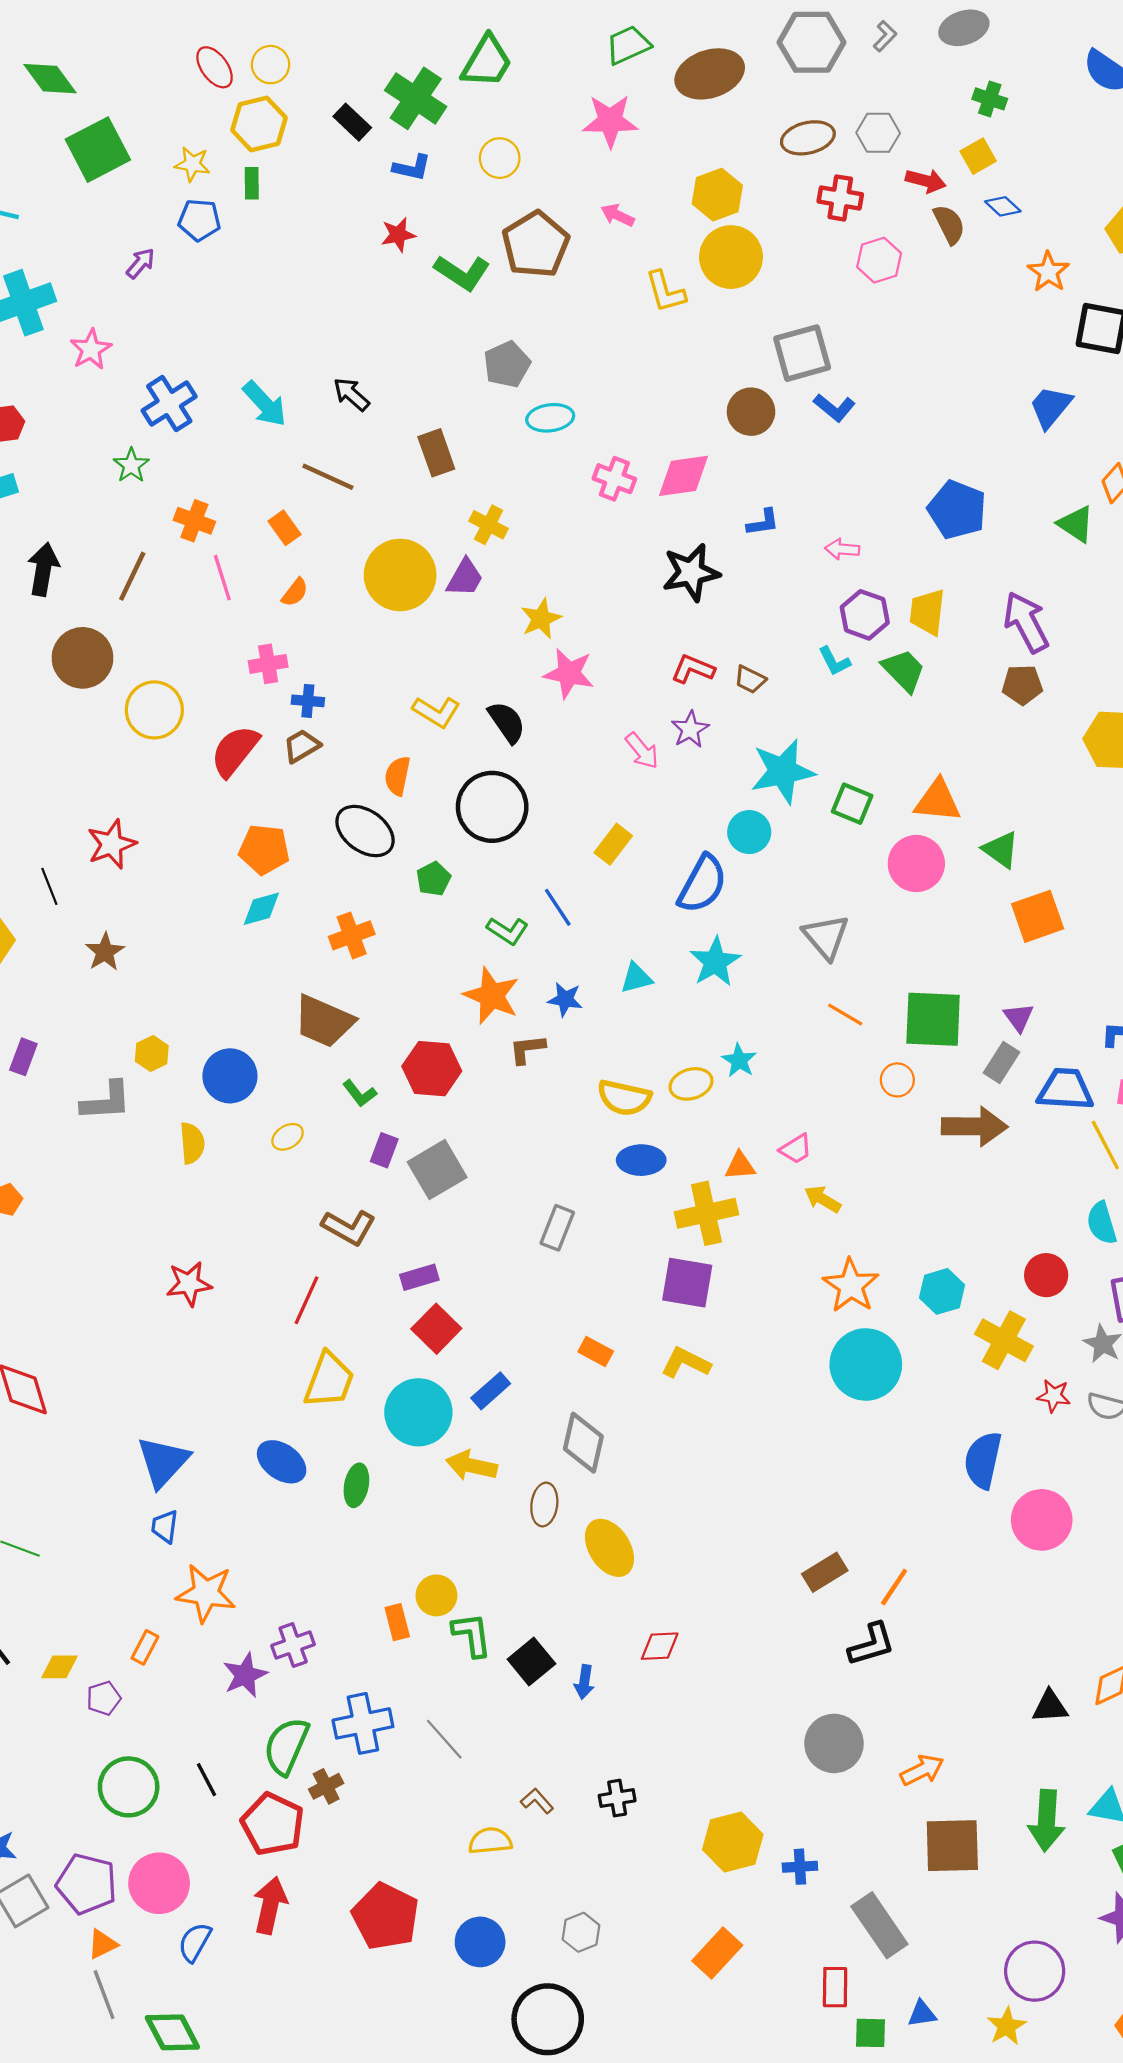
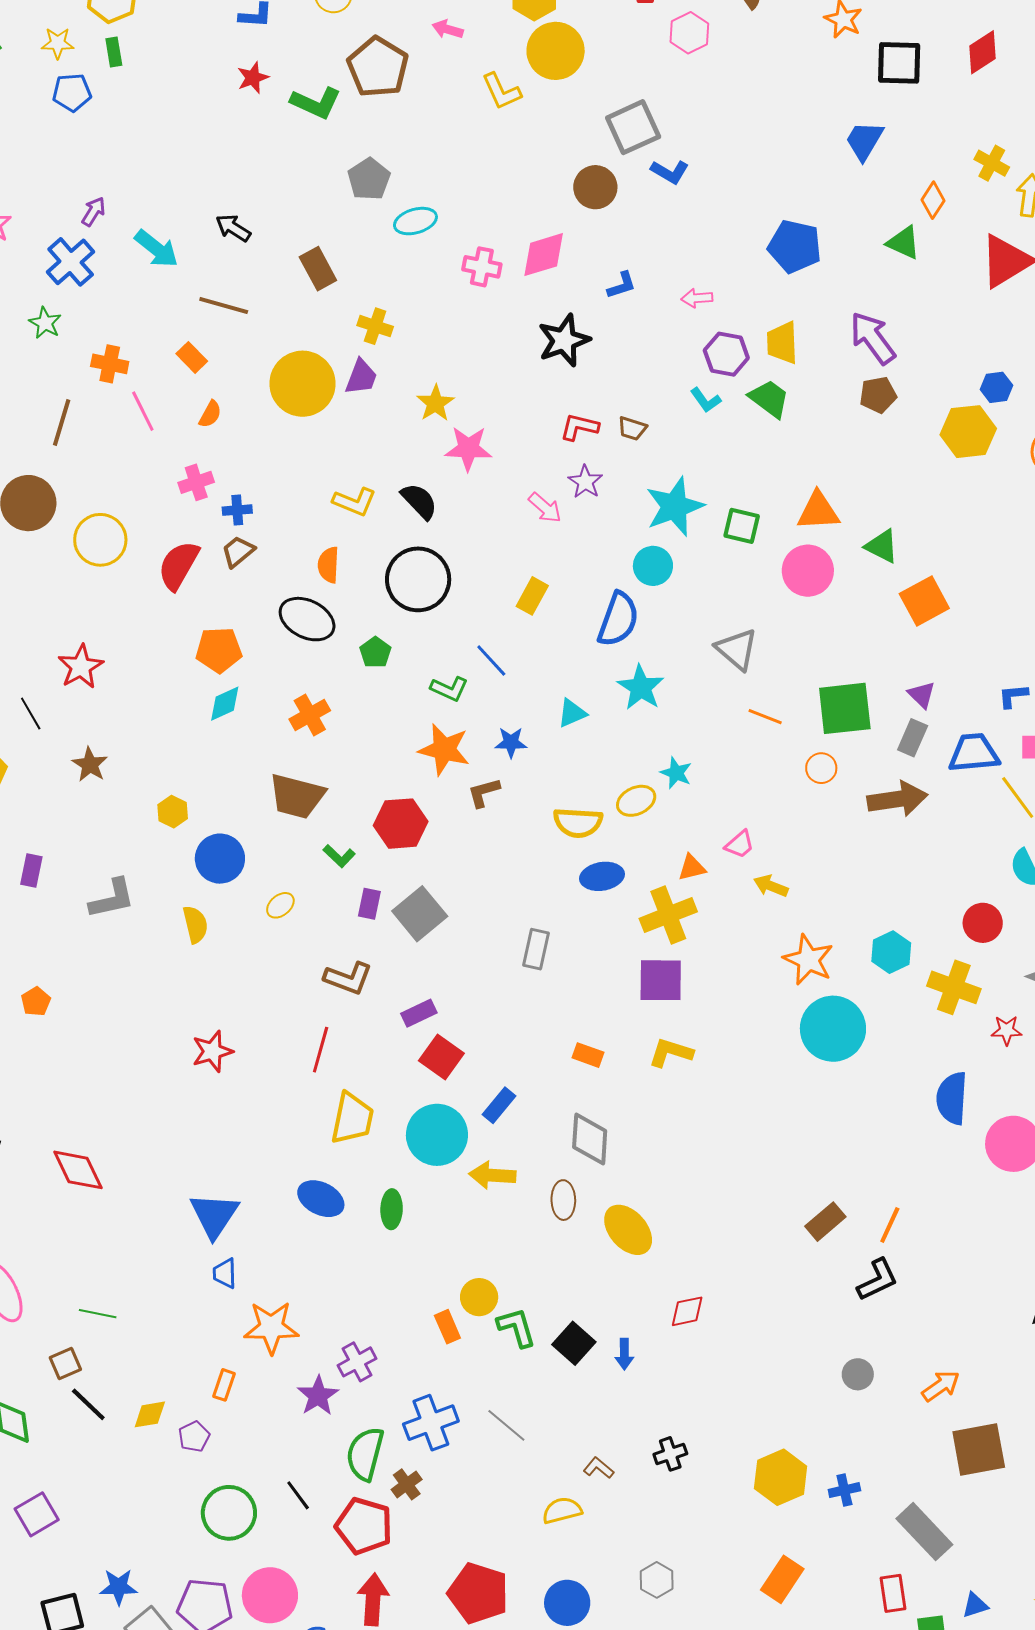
purple arrow: (141, 263) -> (94, 211), moved
yellow hexagon: (152, 1054) -> (173, 812), moved
gray circle: (834, 1743) -> (858, 1374), size x0.6

